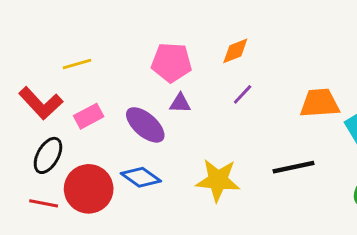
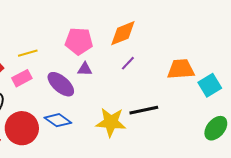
orange diamond: (235, 51) -> (123, 33), size x1.4
yellow line: (77, 64) -> (28, 53), moved
black line: (293, 167) -> (144, 110), moved

